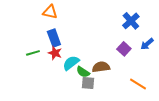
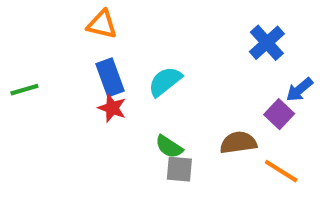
purple square: (124, 49) -> (279, 114), moved
green line: (33, 53) -> (24, 90), moved
cyan semicircle: (71, 63) -> (165, 81), moved
brown semicircle: (101, 67) -> (238, 143), moved

